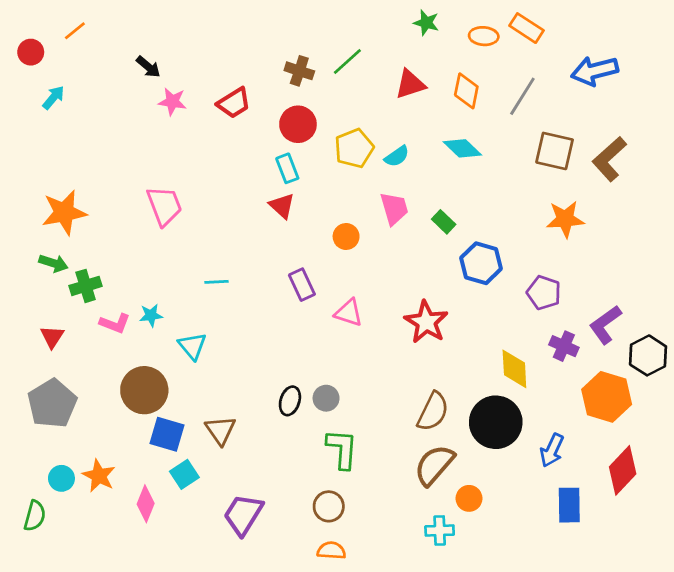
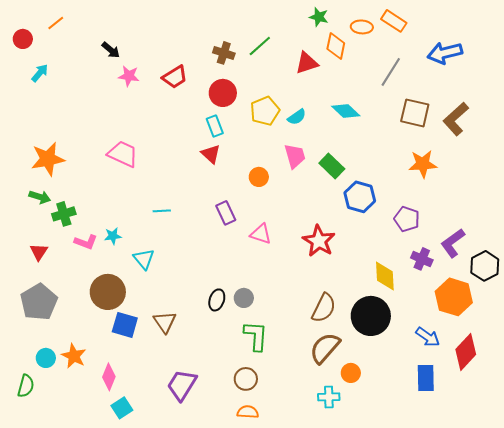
orange diamond: (466, 91) -> (336, 46), moved
pink trapezoid: (164, 206) -> (123, 154), turned -44
green rectangle: (444, 222) -> (332, 166), size x1.4
blue arrow: (552, 450) -> (428, 337), moved, turned -80
cyan square: (184, 474) -> (122, 408), moved

